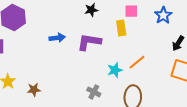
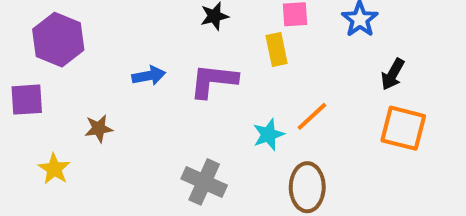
brown star: (34, 90) -> (99, 128), moved
gray cross: (94, 92) -> (204, 182), moved, size x1.5

